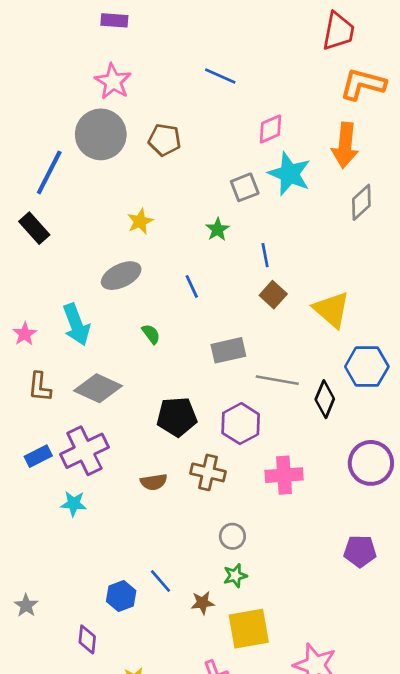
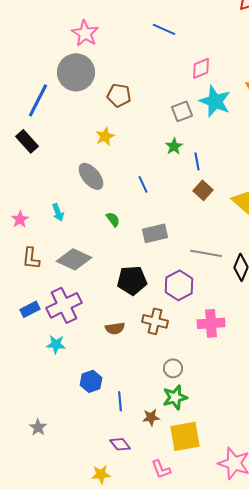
brown pentagon: (165, 140) -> (119, 95), moved
green star: (218, 229) -> (174, 146), moved
gray ellipse: (121, 276) -> (91, 176), turned 76
cyan arrow: (76, 324) -> (58, 212), size x0.6
gray rectangle: (228, 350) -> (155, 233), moved
green star: (235, 576) -> (175, 397), size x1.4
blue line: (160, 581) -> (120, 401), turned 36
blue hexagon: (121, 596) -> (91, 381), moved
gray star: (26, 605) -> (38, 427), moved
purple diamond: (87, 639) -> (120, 444), moved, turned -45

